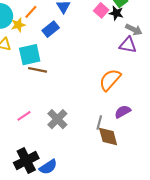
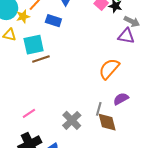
blue rectangle: (51, 29) -> (53, 21), turned 56
brown line: (38, 70) -> (41, 59), turned -30
pink line: (24, 116) -> (29, 113), moved
gray cross: (57, 119) -> (72, 120), moved

